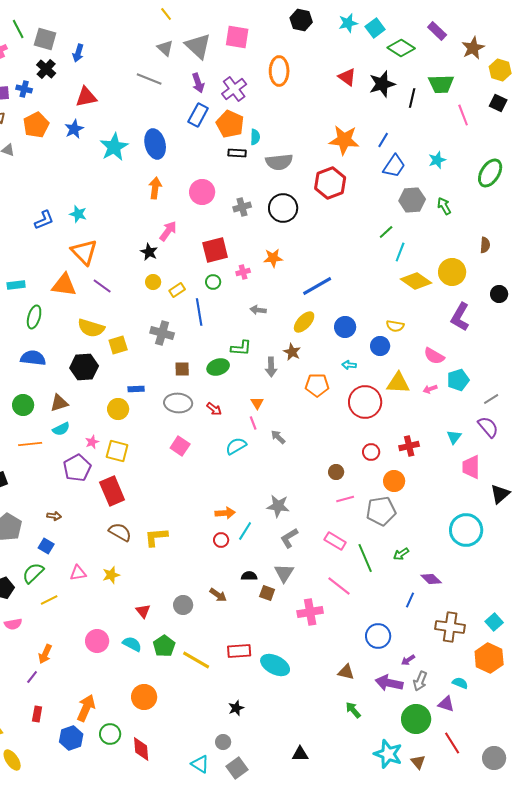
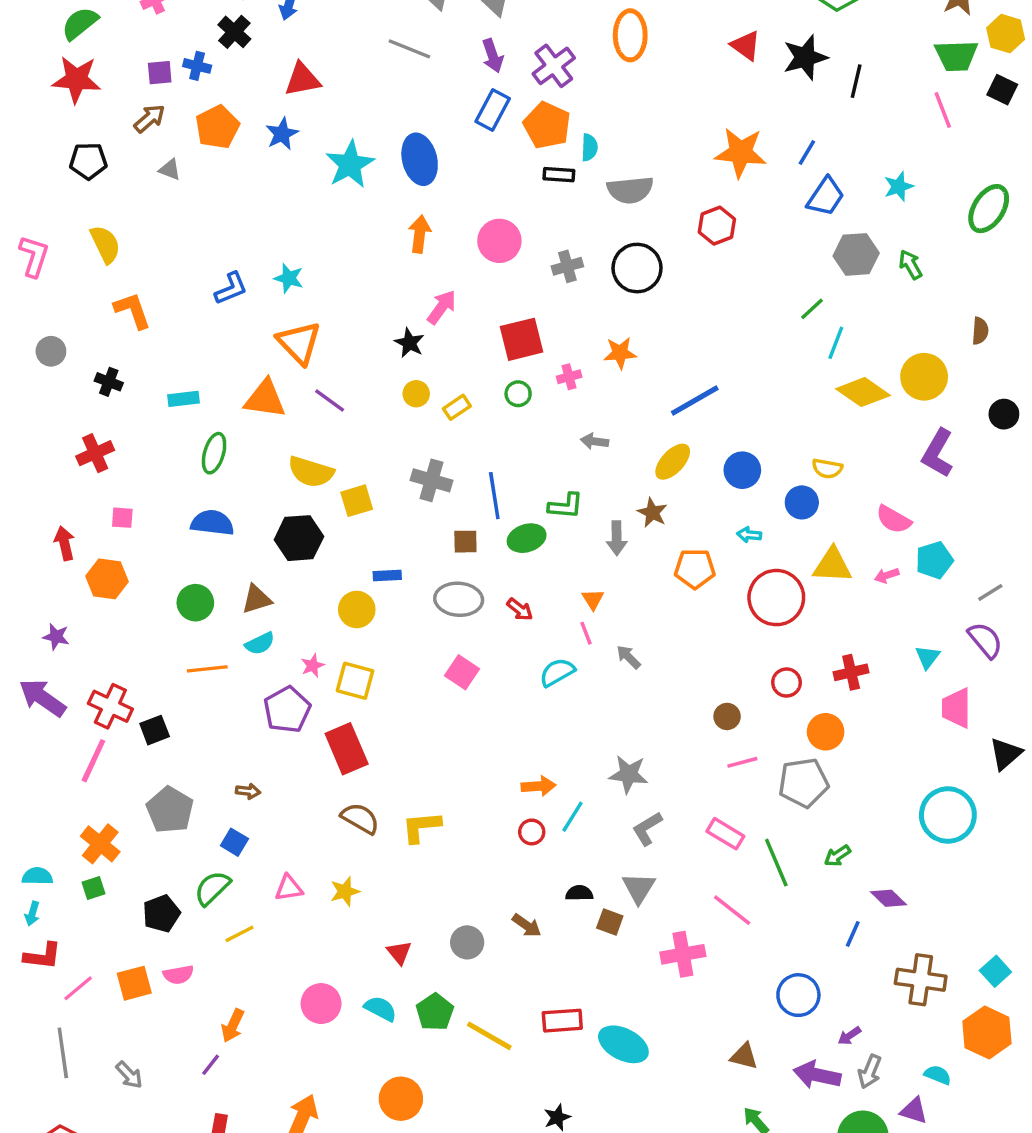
green trapezoid: (441, 84) -> (956, 56), moved
red hexagon: (330, 183) -> (717, 226), size x0.7
blue line: (199, 312) -> (494, 496), moved

